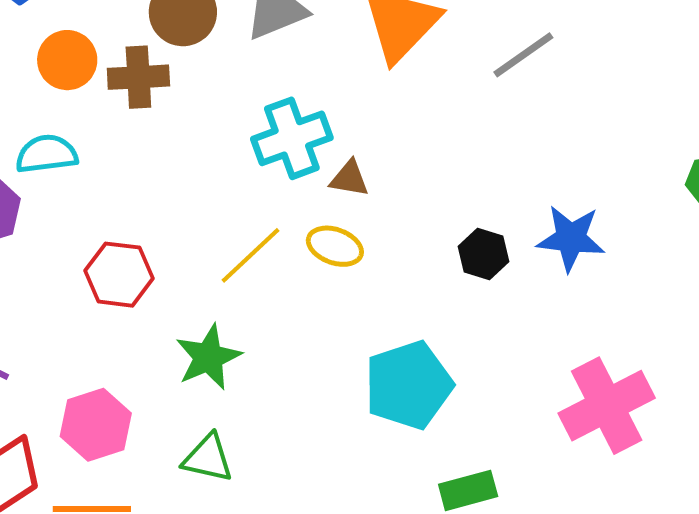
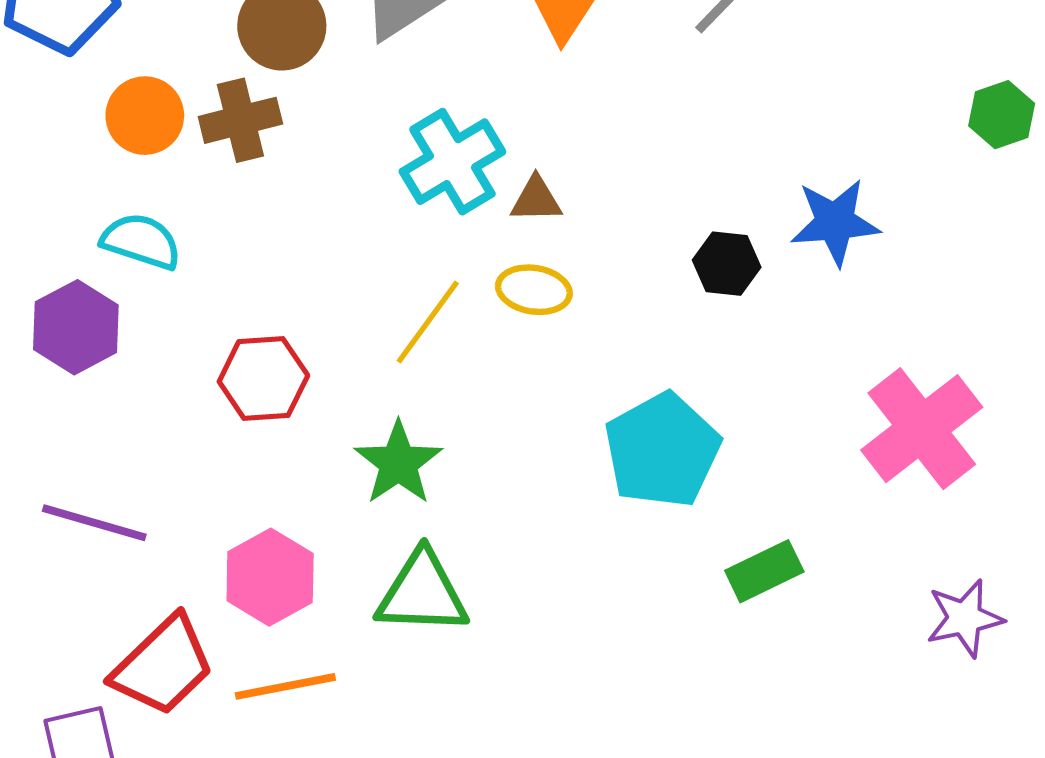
cyan semicircle: (47, 154) -> (141, 241), turned 36
green triangle: (208, 458) -> (422, 593), size x1.4

